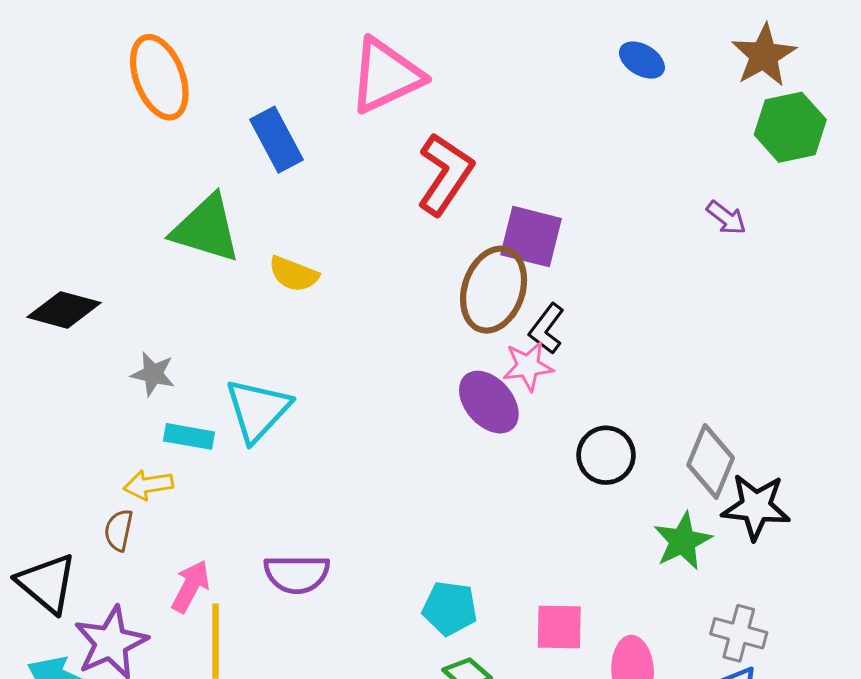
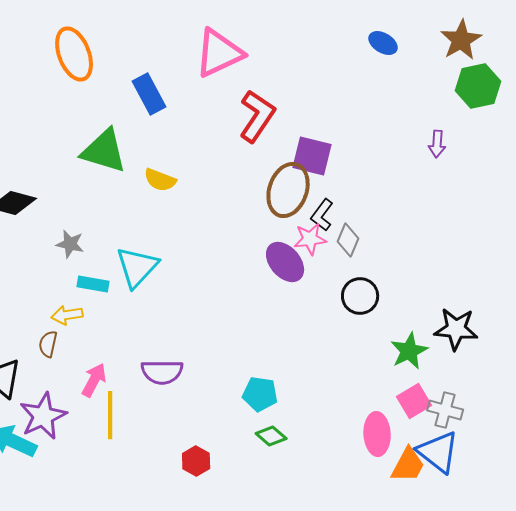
purple arrow: (726, 218) -> (437, 144), turned 56
gray diamond: (711, 461) -> (348, 240), moved, size x0.7
pink square: (559, 627) -> (414, 401), moved, turned -32

